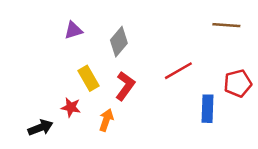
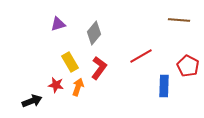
red pentagon: (238, 83) -> (188, 66), turned -30
orange arrow: (106, 120) -> (78, 87), moved

